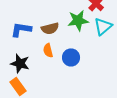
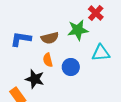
cyan triangle: (103, 26) -> (101, 53), moved, turned 36
black star: (20, 63) -> (35, 79), moved

